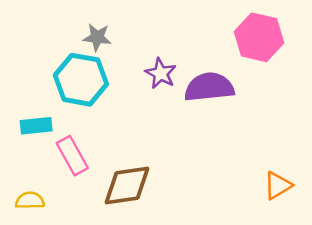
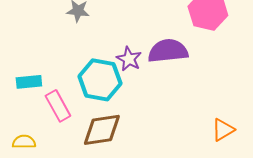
purple star: (161, 73) -> (129, 59), moved
cyan hexagon: (81, 80) -> (100, 80), moved

